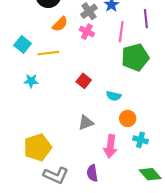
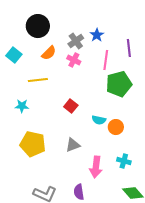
cyan square: (23, 44) -> (14, 55), moved
orange circle: (128, 118) -> (116, 127), moved
yellow pentagon: (38, 147) -> (33, 144), moved, turned 30

